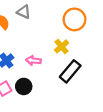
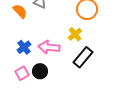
pink arrow: (33, 61) -> (49, 47), size x1.5

